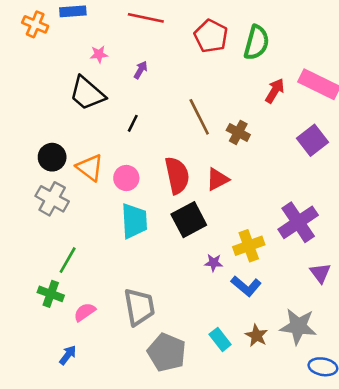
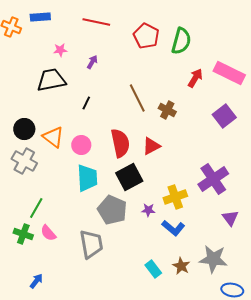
black trapezoid: (87, 93) -> (51, 80), turned 128
pink semicircle: (85, 312) -> (48, 233), moved, turned -96
gray pentagon: (167, 352) -> (112, 210), moved

